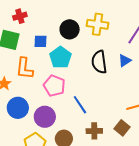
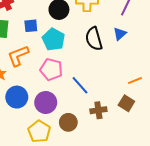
orange L-shape: (25, 68) -> (18, 56), turned 70

